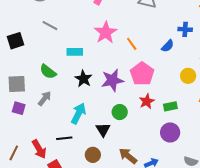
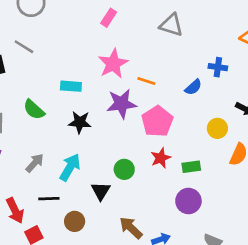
gray line: (50, 26) -> (24, 47), moved
orange line: (132, 44) -> (146, 81), turned -40
black star: (83, 79) -> (80, 122), turned -30
purple star: (112, 80) -> (121, 104), moved
gray arrow: (45, 98) -> (35, 163), moved
brown circle: (93, 155) -> (75, 221), moved

